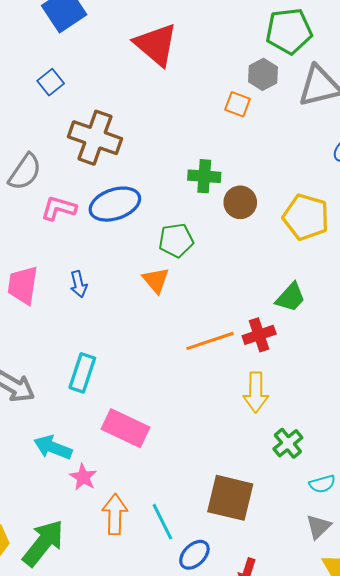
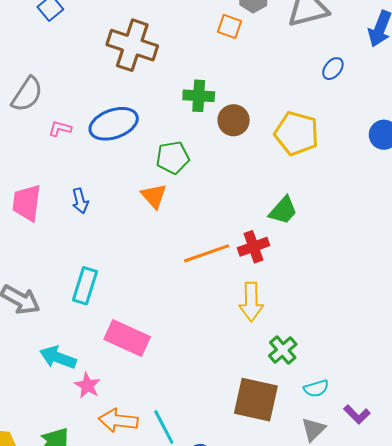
brown cross: (95, 138) -> (132, 45), moved
pink L-shape: (59, 208) -> (60, 129), size x0.7
brown square: (230, 498) -> (256, 400), moved
orange arrow: (115, 514) -> (118, 421), turned -84

